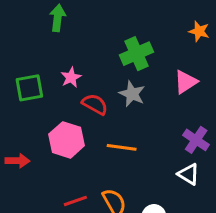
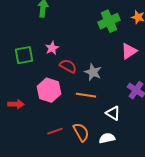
green cross: (137, 54) -> (109, 21), moved
gray star: (132, 94) -> (93, 72), moved
white triangle: (189, 174) -> (113, 113), moved

